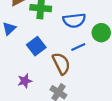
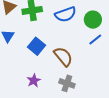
blue line: (78, 47) -> (95, 39), moved

